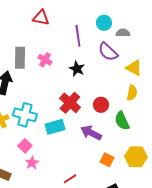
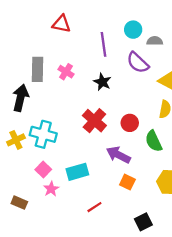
cyan rectangle: (55, 127) -> (77, 172), moved
orange square: (107, 160) -> (127, 182), moved

